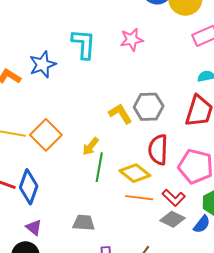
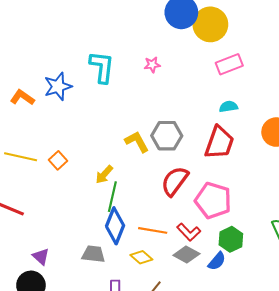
pink star: (132, 40) -> (152, 65), size x0.7
orange square: (46, 135) -> (58, 160), size x0.6
red semicircle: (158, 150) -> (175, 181), turned 32
yellow diamond: (135, 173) -> (141, 257), moved, size x0.7
blue diamond: (29, 187) -> (115, 226), moved

